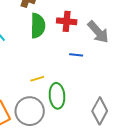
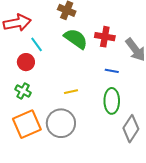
green semicircle: (38, 26) -> (76, 39), turned -60
green ellipse: (57, 96) -> (112, 101), moved

